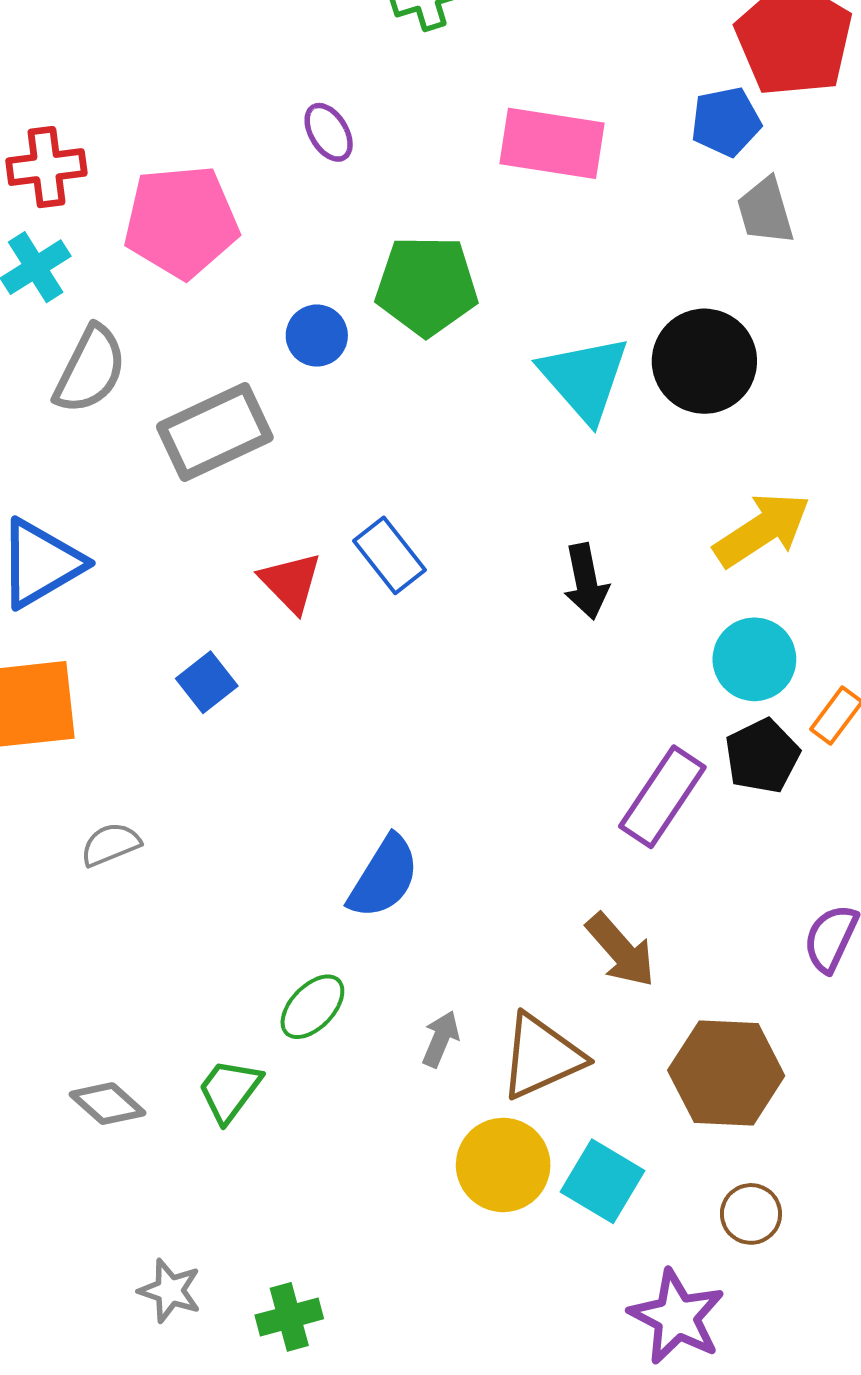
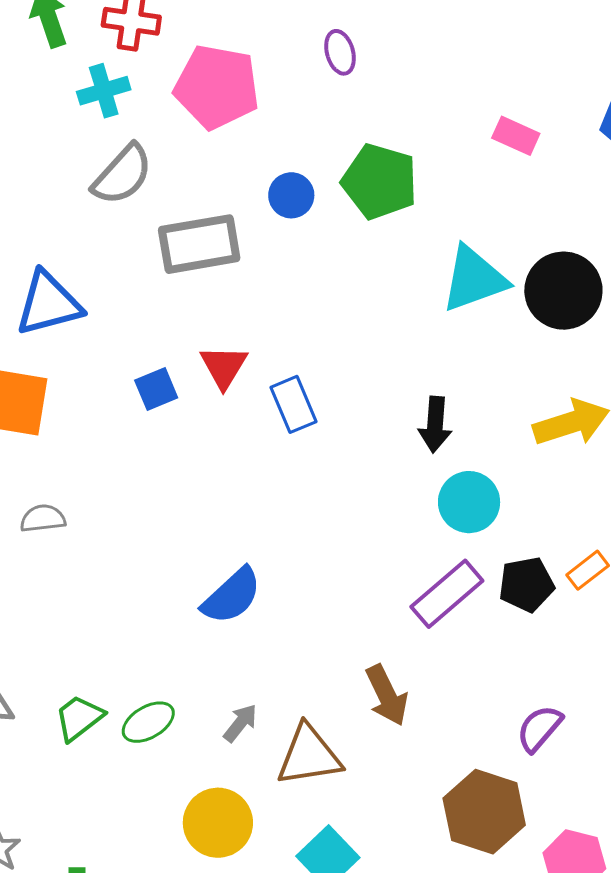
pink rectangle: (552, 143) -> (516, 136), moved, size x0.6
cyan triangle: (584, 378) -> (474, 279), turned 36
blue rectangle: (389, 555) -> (294, 404), moved
cyan circle: (754, 659) -> (469, 502), moved
blue square: (207, 682) -> (156, 389), moved
green ellipse: (312, 1007) -> (148, 722), moved
brown hexagon: (726, 1073) -> (484, 812), moved
yellow circle: (503, 1165) -> (218, 823), moved

